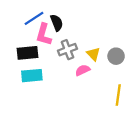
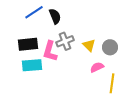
pink L-shape: (44, 35) -> (50, 51), moved
pink semicircle: (83, 70) -> (97, 67), moved

